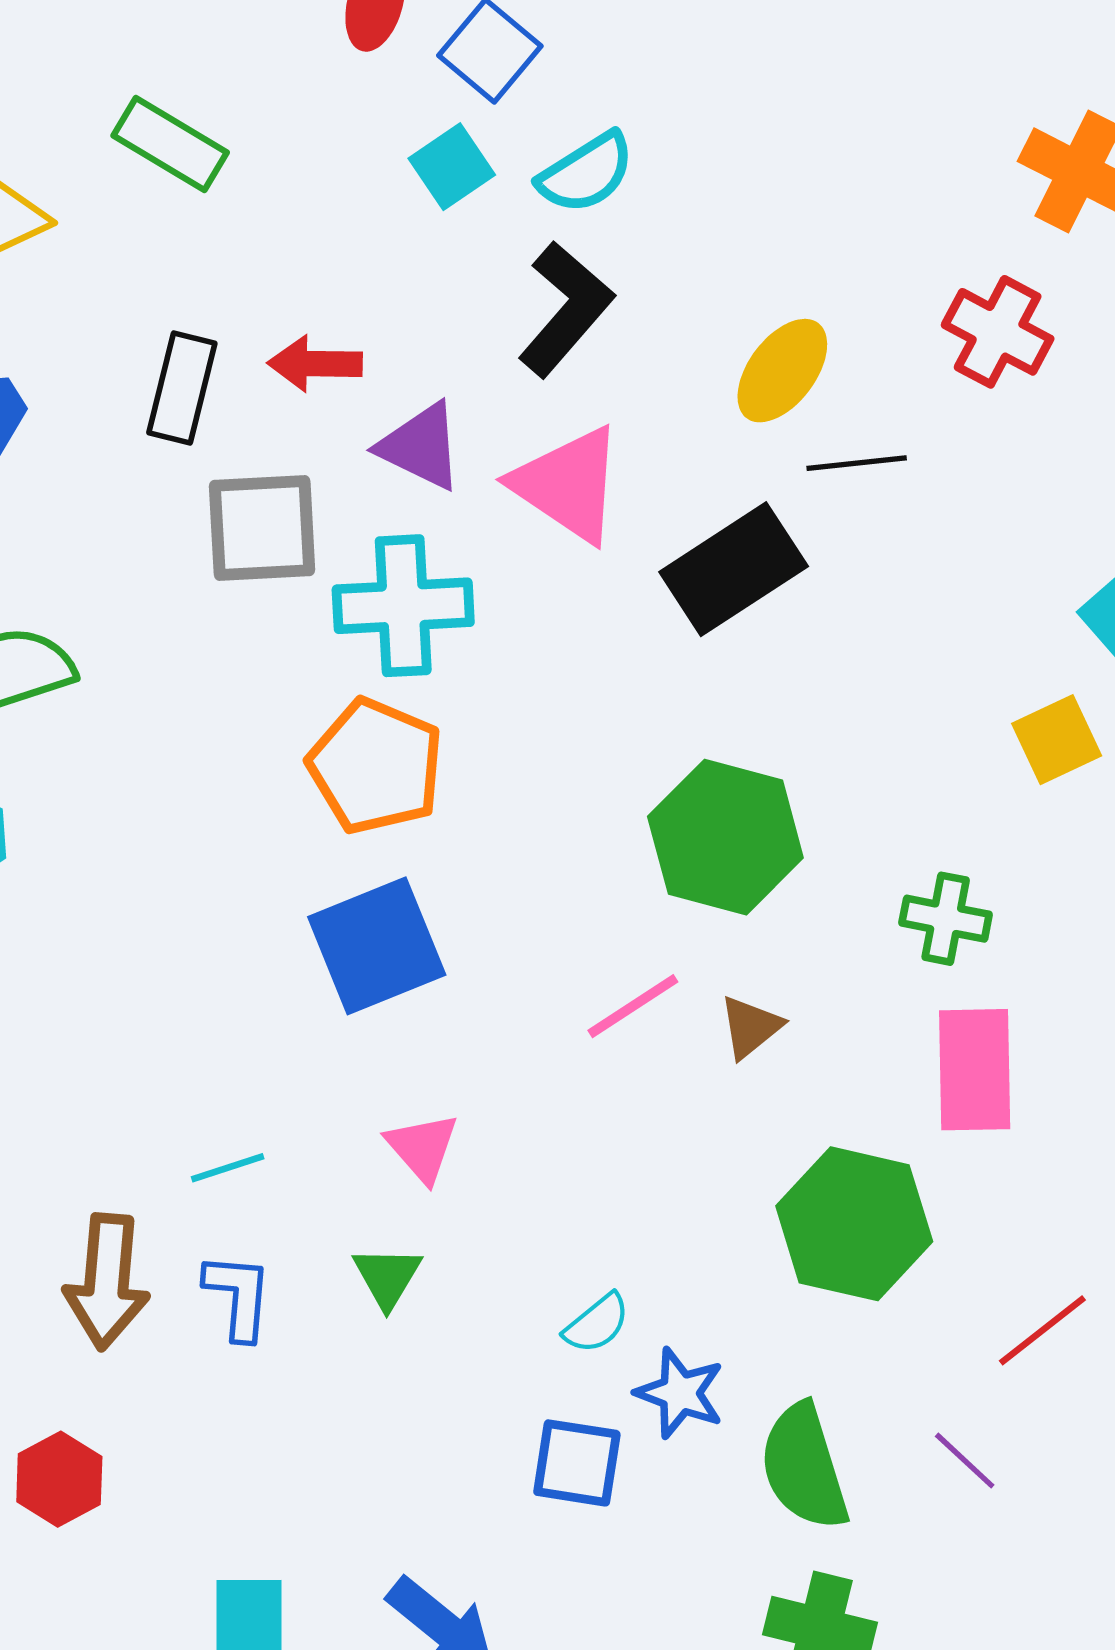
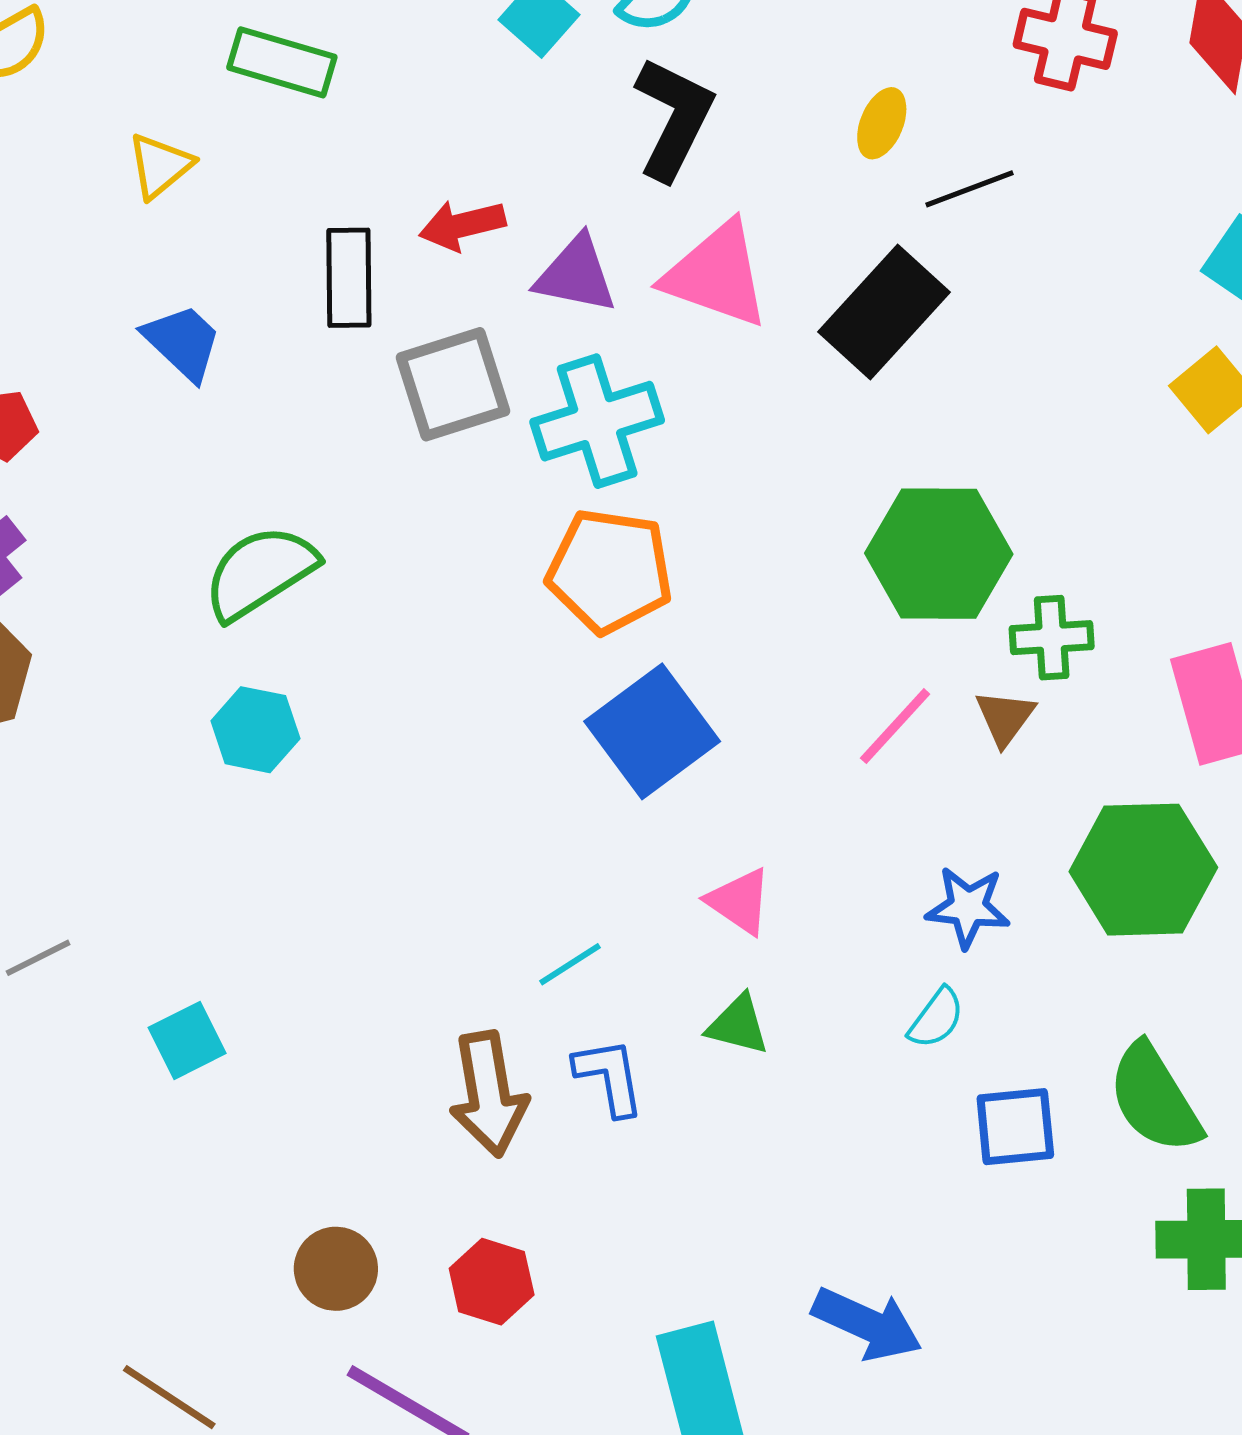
yellow ellipse: (782, 371) -> (882, 123), size x0.7
green cross: (946, 919) -> (1052, 638), moved
green triangle: (387, 1277) -> (738, 1025), turned -32
blue star: (680, 1393) -> (968, 907), moved
blue square: (577, 1463) -> (1015, 1127), moved

